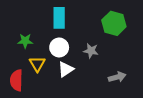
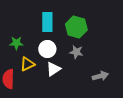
green hexagon: (114, 23) -> (76, 27), moved
yellow triangle: (37, 64) -> (27, 64), turned 35

